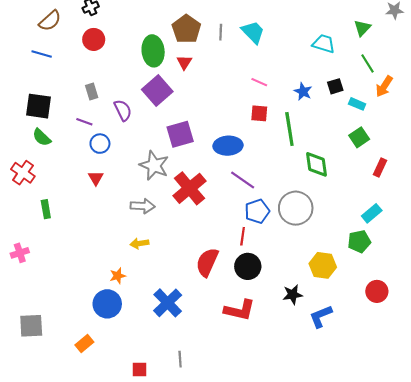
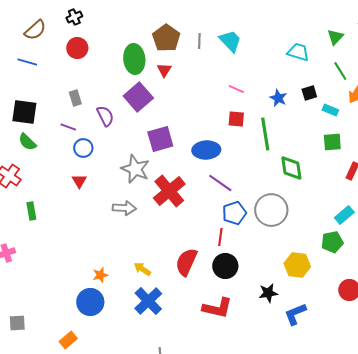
green square: (359, 137) -> (332, 142), turned 30
yellow arrow: (140, 244) -> (142, 269), moved, turned 42
gray square: (31, 326) -> (17, 323), size x0.7

